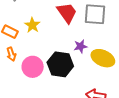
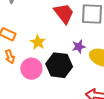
yellow star: (32, 25) -> (38, 42), moved

